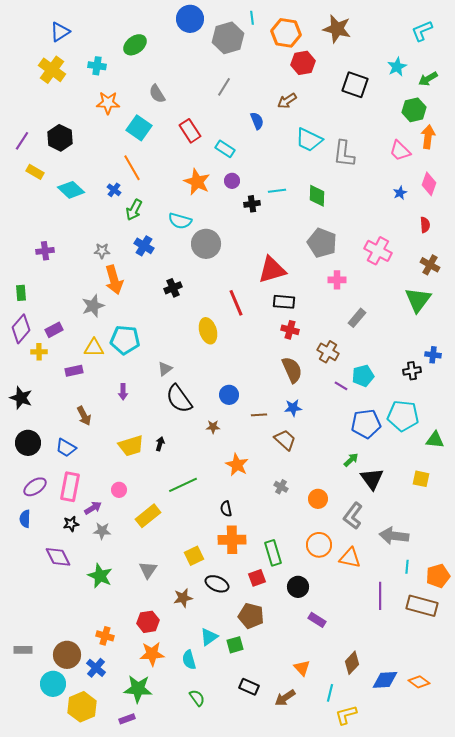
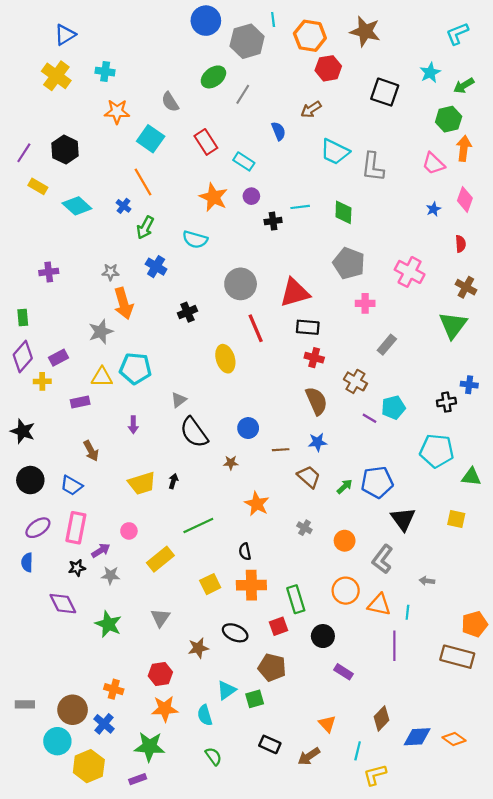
green ellipse: (135, 45) -> (213, 77), moved
gray circle: (206, 244) -> (241, 284), moved
blue pentagon: (366, 424) -> (377, 482), moved
green arrow: (351, 460) -> (345, 487), moved
gray arrow: (394, 536) -> (427, 581), size x0.5
yellow square: (194, 556) -> (210, 584), moved
cyan line: (407, 567) -> (407, 612), moved
purple line: (380, 596) -> (394, 646), moved

